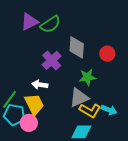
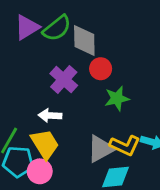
gray diamond: (77, 47) -> (84, 40), moved
red circle: (107, 54) -> (101, 69), moved
gray triangle: (79, 98) -> (101, 149), moved

